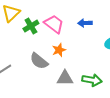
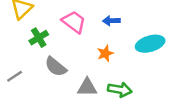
green cross: (31, 26) -> (39, 38), moved
orange star: (59, 50) -> (105, 53), moved

